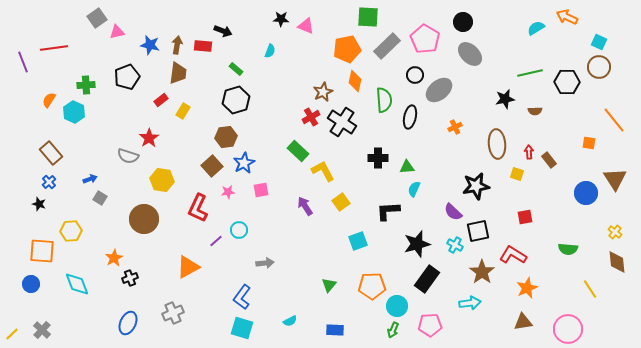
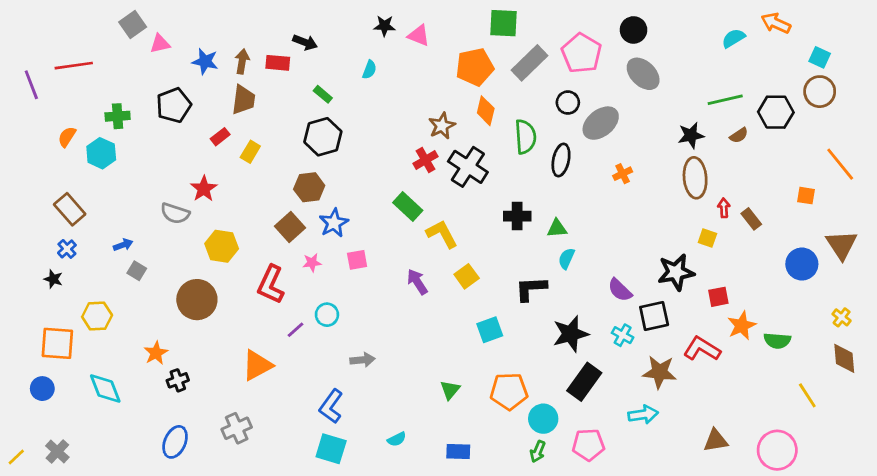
brown semicircle: (535, 111) -> (739, 135), moved, turned -32
brown ellipse: (497, 144) -> (695, 178), moved
black star: (476, 186) -> (676, 272), moved
brown star: (482, 272) -> (660, 372), turned -30
orange star: (527, 288) -> (742, 326), moved

